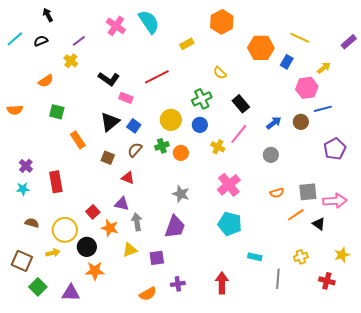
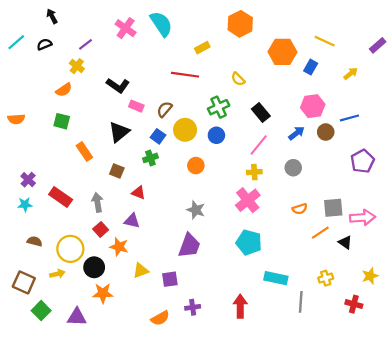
red line: (157, 77) -> (185, 75), moved, turned 35
orange semicircle: (46, 81) -> (64, 90), moved
pink hexagon: (307, 88) -> (313, 106), moved
blue square: (134, 126) -> (158, 136), moved
green cross: (162, 146) -> (150, 158), moved
yellow cross: (218, 147) -> (254, 172), moved, turned -32
brown semicircle: (135, 150) -> (164, 109), moved
red rectangle: (56, 182) -> (61, 197), turned -45
gray arrow: (137, 222) -> (97, 202), moved
cyan rectangle: (255, 257) -> (276, 278), size x1.5

